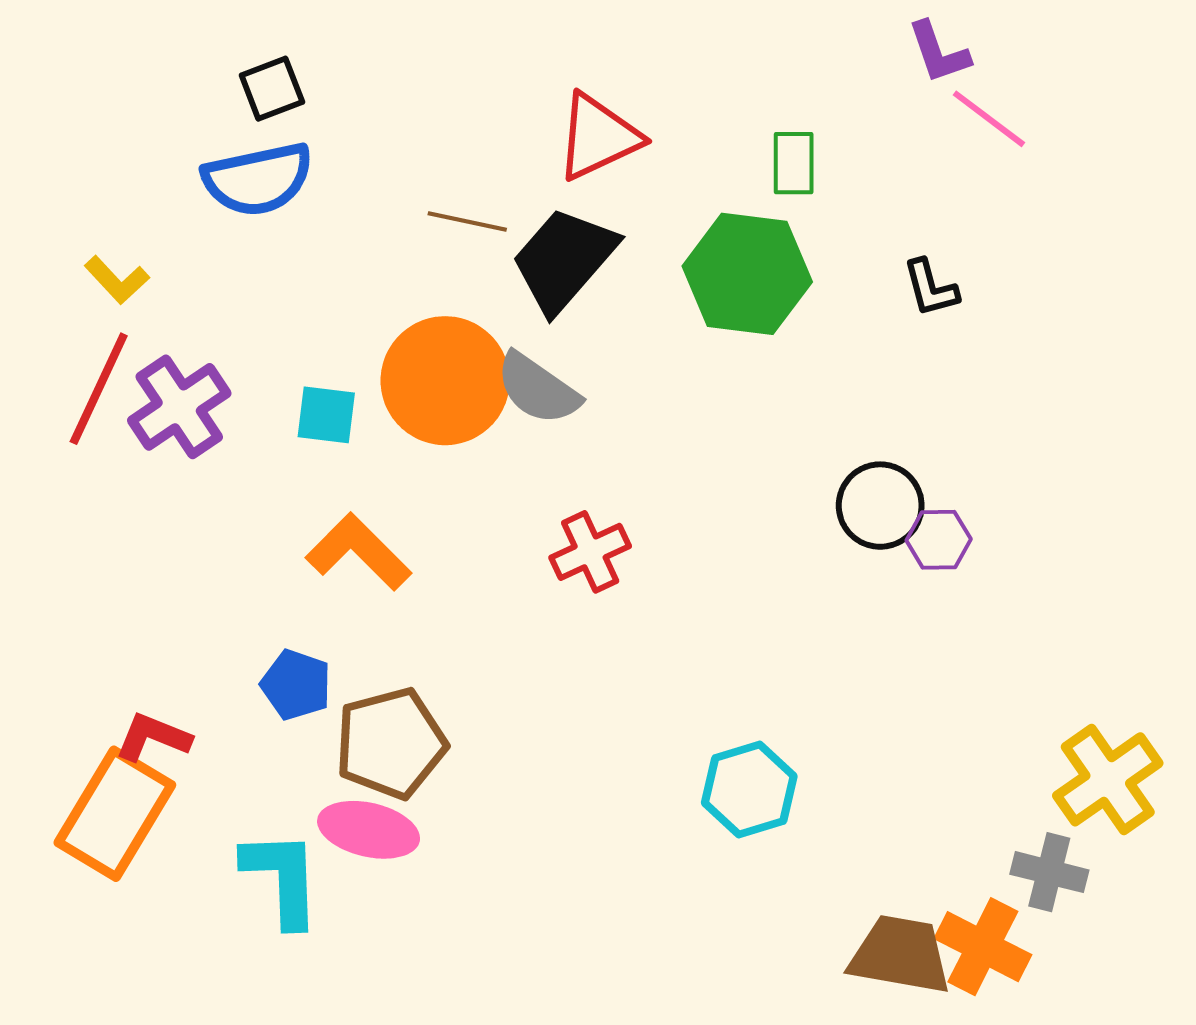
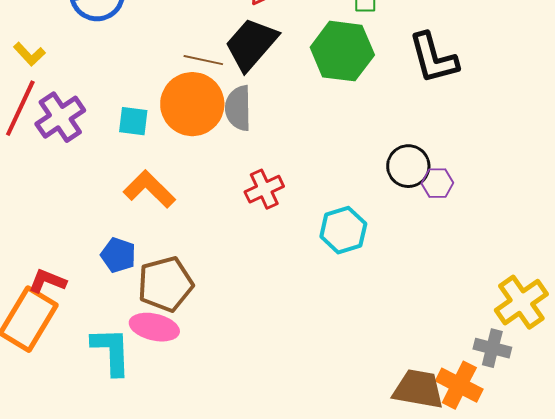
brown line: (467, 222) -> (203, 60), moved
black L-shape: (931, 288) -> (433, 58), size x1.8
gray semicircle: (538, 389) -> (238, 108), turned 54
cyan hexagon: (749, 790) -> (343, 230), moved

